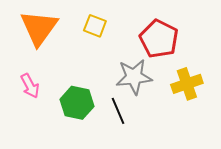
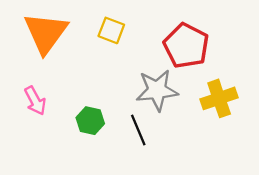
green hexagon: (77, 103) -> (90, 121), size x0.7

